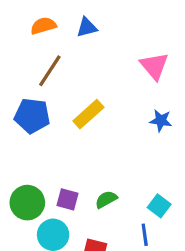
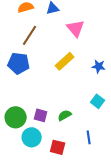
pink triangle: (154, 66) -> (76, 28), moved
yellow rectangle: (88, 114) -> (65, 61), moved
cyan square: (159, 206) -> (98, 101), moved

